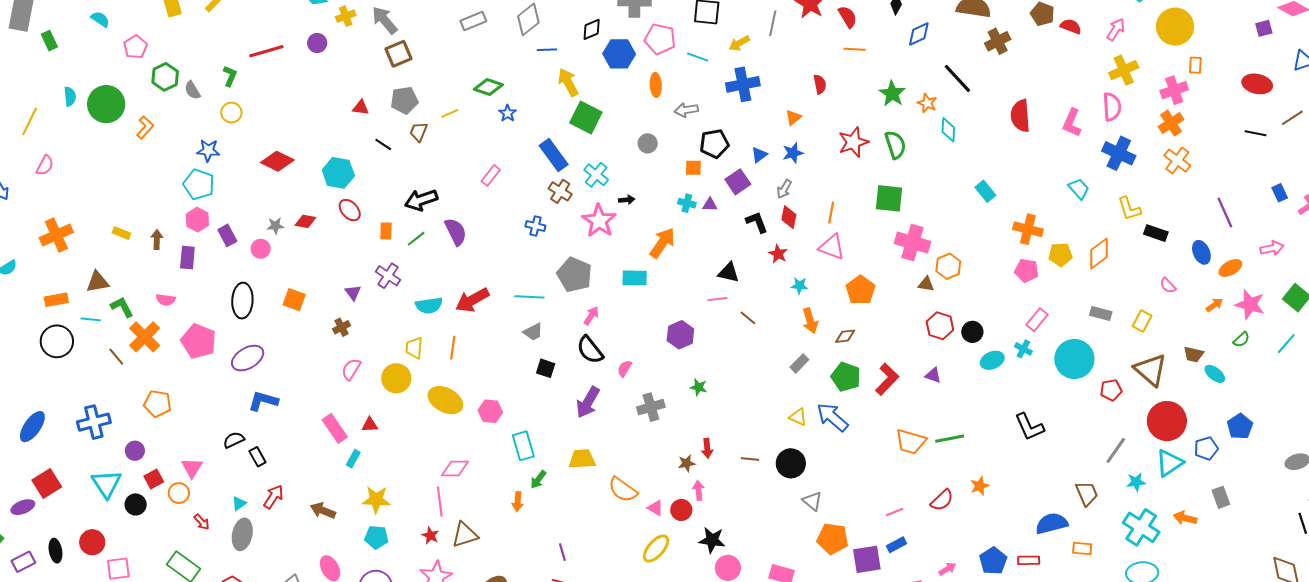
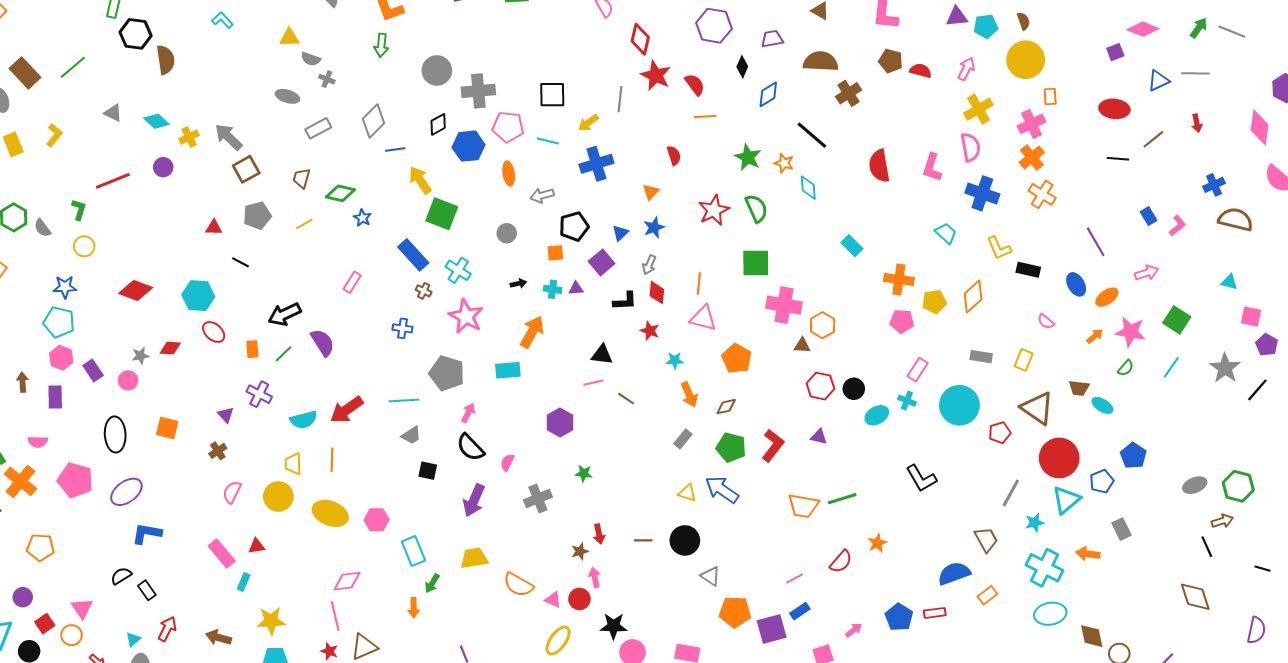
brown trapezoid: (419, 132) -> (302, 178), moved
brown cross: (560, 191) -> (424, 291), size x0.7
black arrow: (627, 200) -> (518, 284), moved
black L-shape: (757, 222) -> (625, 301), turned 115
orange rectangle: (1082, 548) -> (987, 595), turned -36

